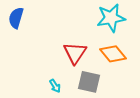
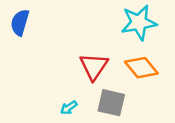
cyan arrow: (55, 86) -> (69, 108), turned 88

